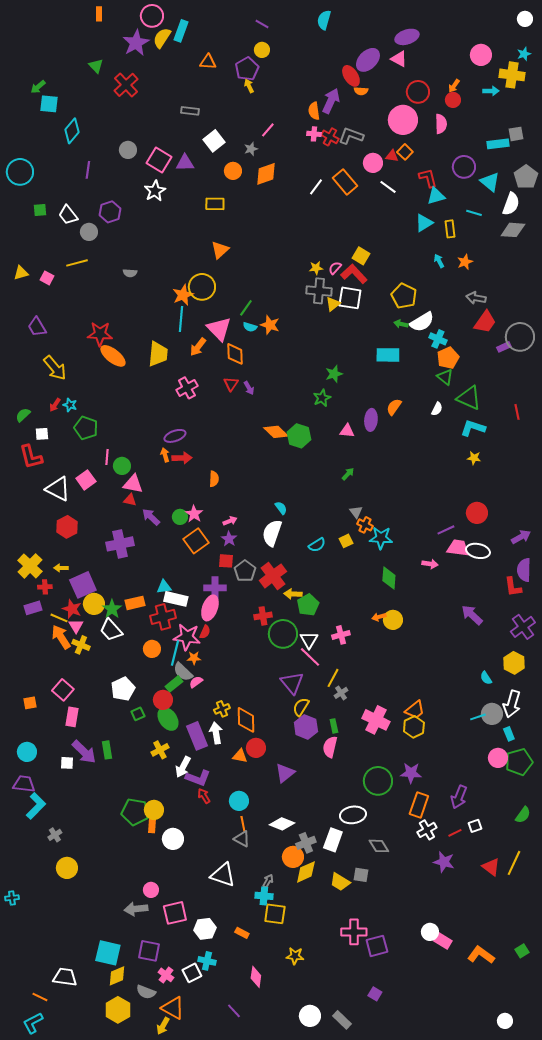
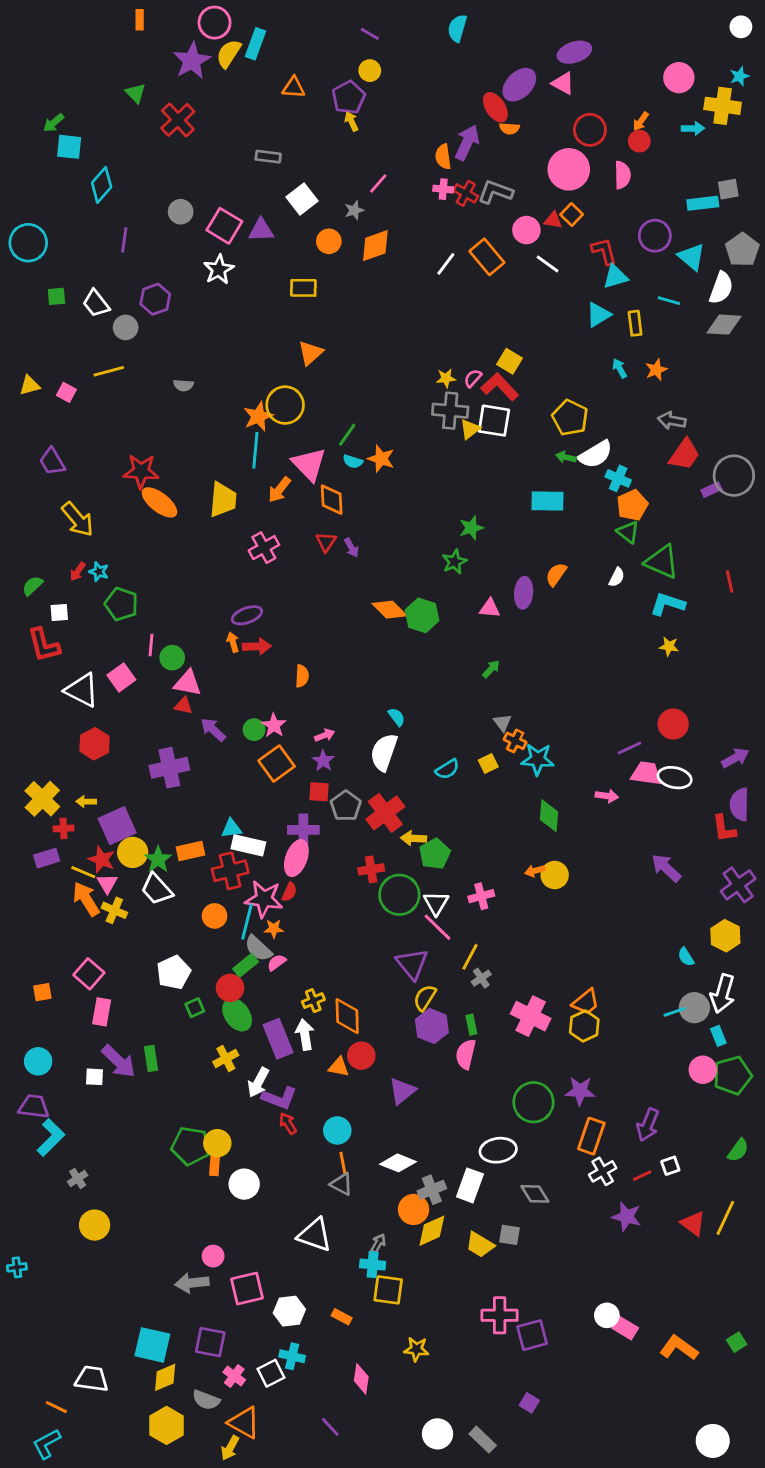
white circle: (505, 1021) -> (713, 1441), size x1.5

